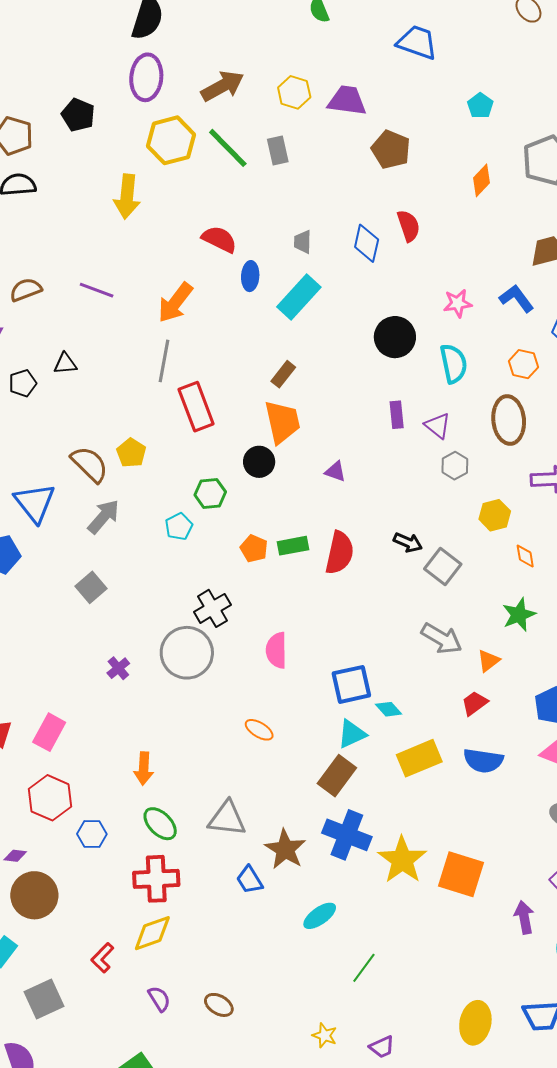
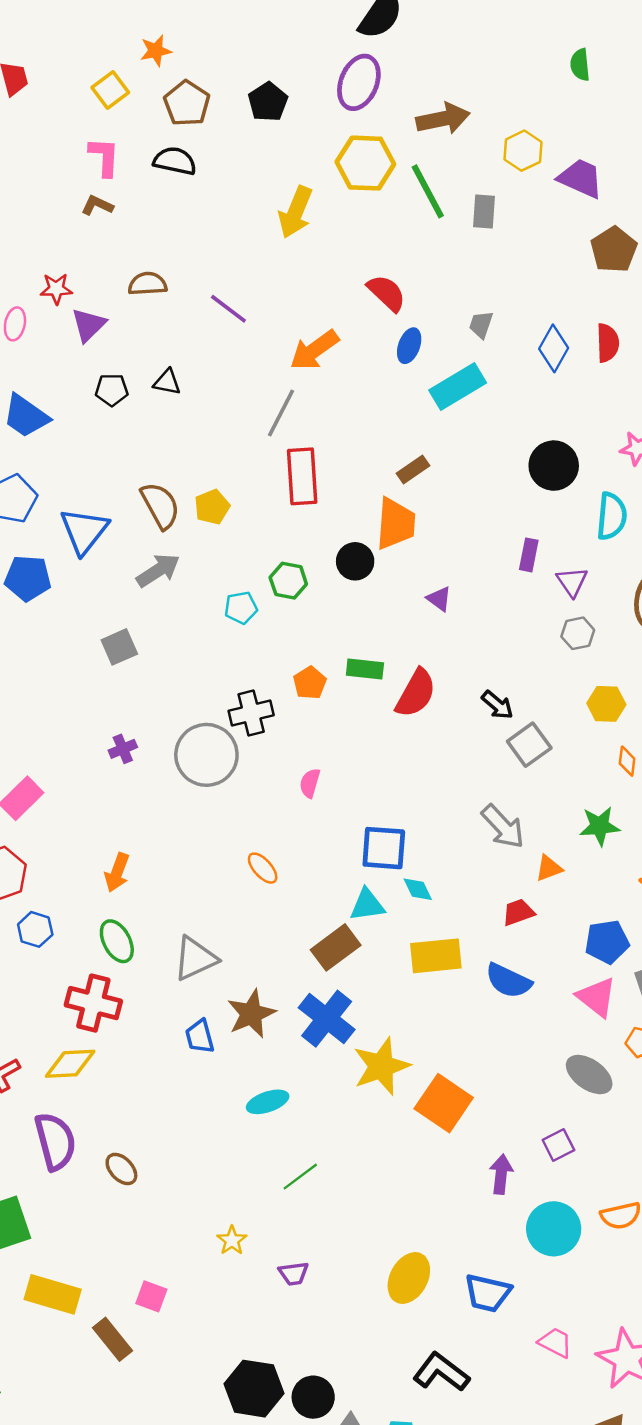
orange pentagon: (254, 549) -> (310, 683), moved
pink semicircle: (276, 650) -> (310, 783), size x0.7
gray triangle: (227, 819) -> (195, 959), turned -48
purple semicircle: (159, 999) -> (55, 1141), size x1.8

